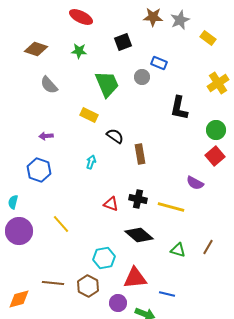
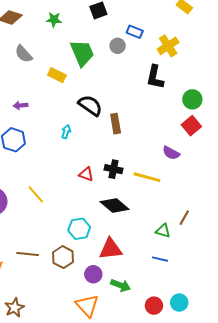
yellow cross: (218, 83) -> (168, 46), moved
yellow rectangle: (89, 115) -> (57, 75), moved
black semicircle: (115, 136) -> (90, 105), size x1.4
green triangle: (178, 250) -> (163, 231), moved
blue line: (167, 294) -> (160, 259), moved

